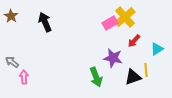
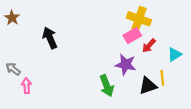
yellow cross: (125, 17) -> (139, 19), turned -30
black arrow: (45, 22) -> (50, 38), moved
pink rectangle: (110, 23) -> (132, 36), moved

